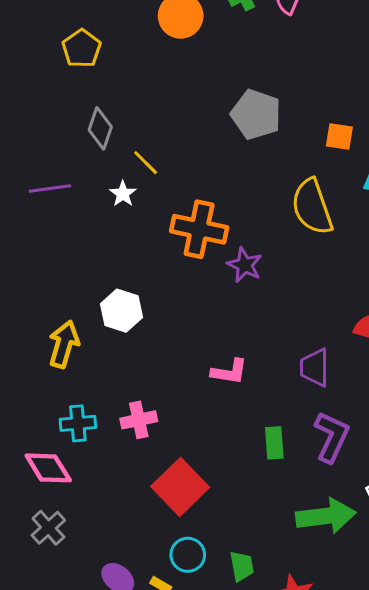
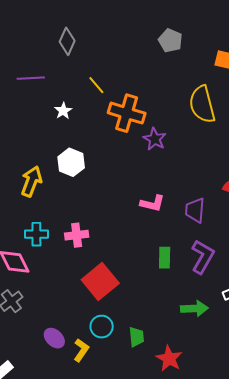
gray pentagon: (256, 114) -> (170, 41), size x0.7
yellow line: (146, 163) -> (96, 85), moved
white star: (123, 194) -> (63, 111), moved
pink L-shape: (229, 372) -> (152, 203), moved
green arrow: (326, 516) -> (194, 308), size x0.7

